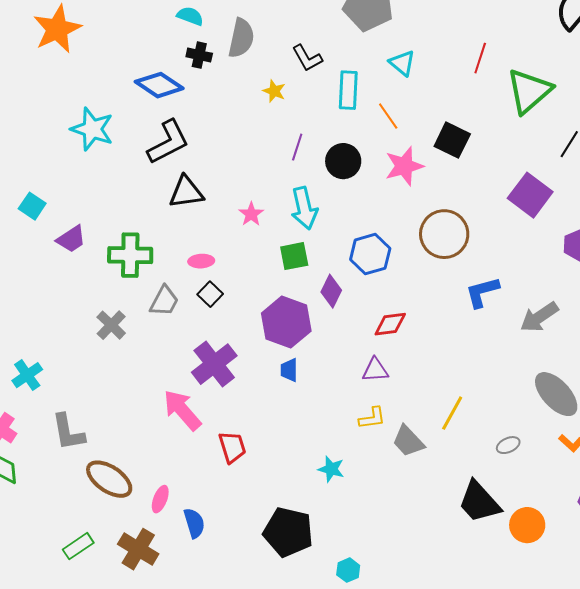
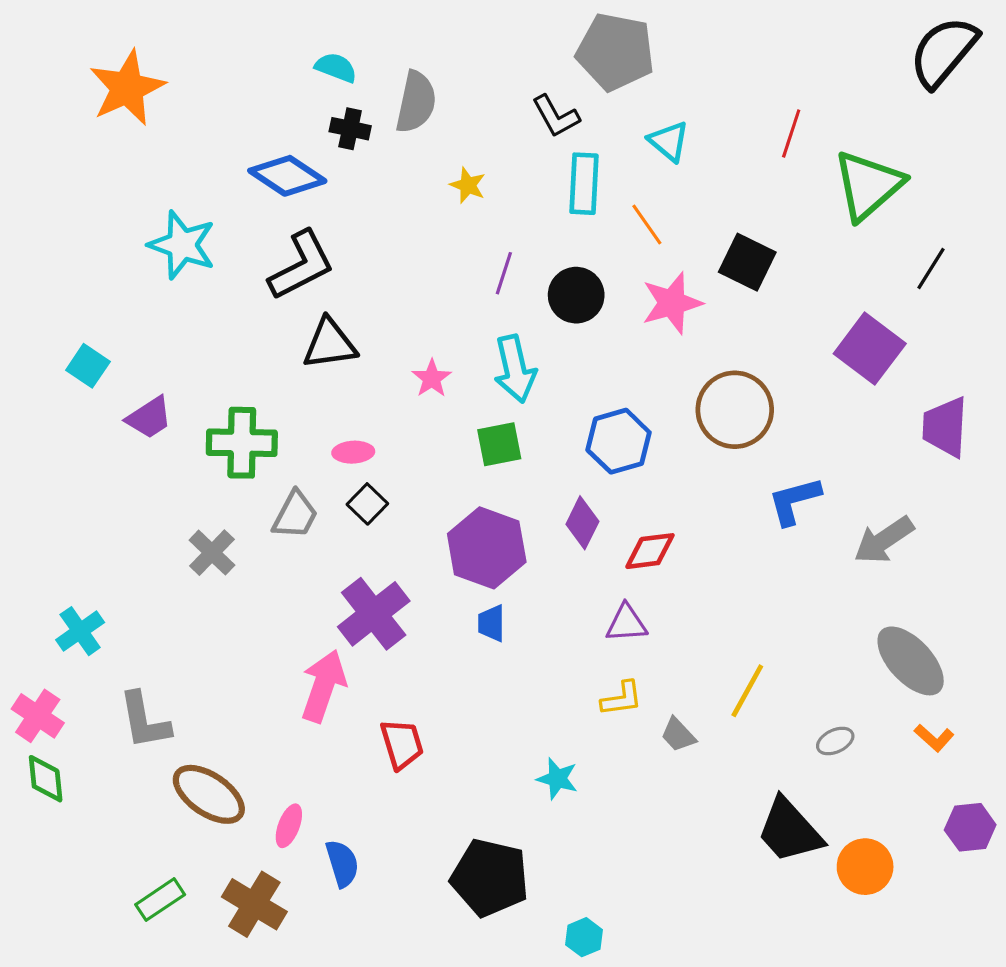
black L-shape: (307, 58) -> (556, 116), moved
purple diamond: (331, 291) -> (582, 523), moved
pink arrow: (182, 410) -> (323, 686), turned 60
gray trapezoid: (408, 441) -> (678, 735), size x0.7

